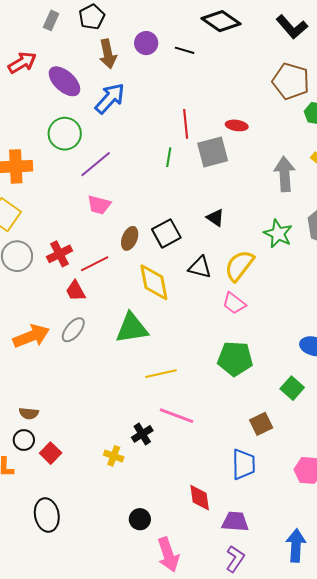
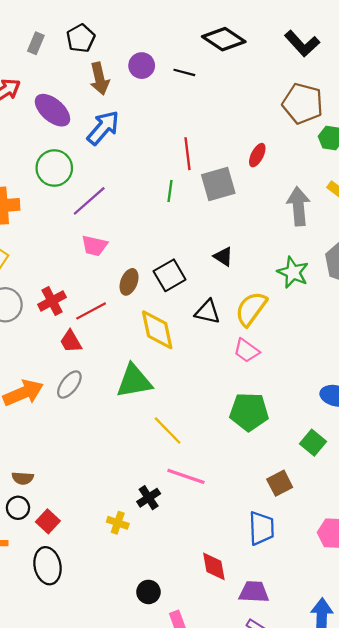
red ellipse: (237, 125) -> (257, 155), moved, turned -70
yellow line: (161, 374) -> (168, 430), turned 60
black ellipse: (47, 515) -> (48, 566), moved

